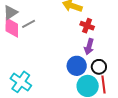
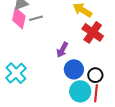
red cross: (87, 26) -> (93, 32), size x1.5
purple arrow: (89, 47) -> (62, 50), moved

